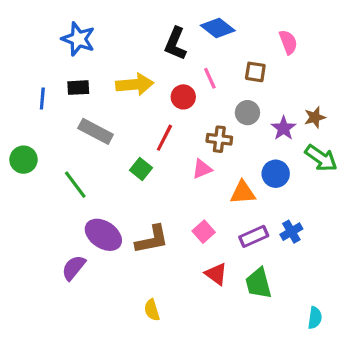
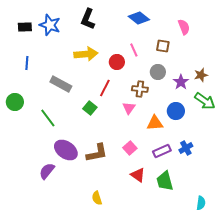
black L-shape: (175, 44) -> (88, 19), moved
black rectangle: (78, 88) -> (25, 27), moved
pink triangle: (202, 169) -> (129, 108), turned -32

